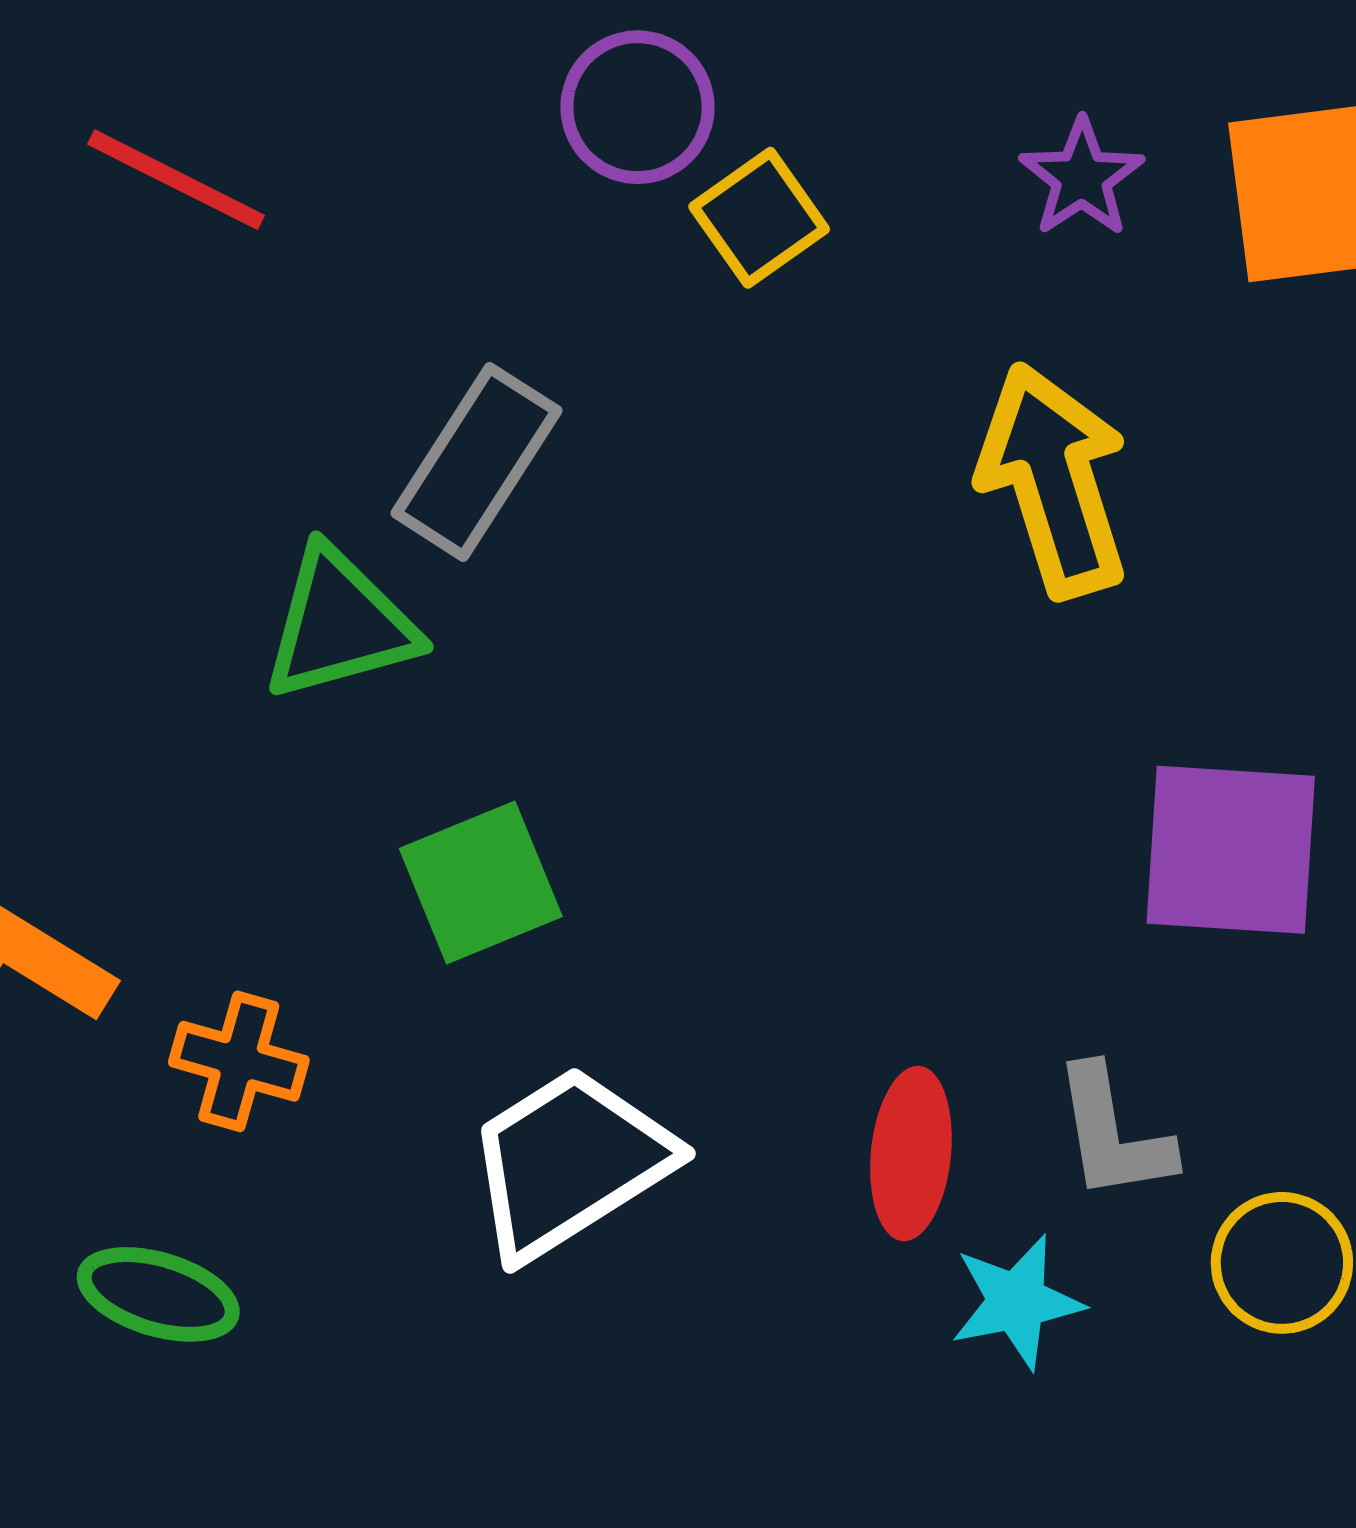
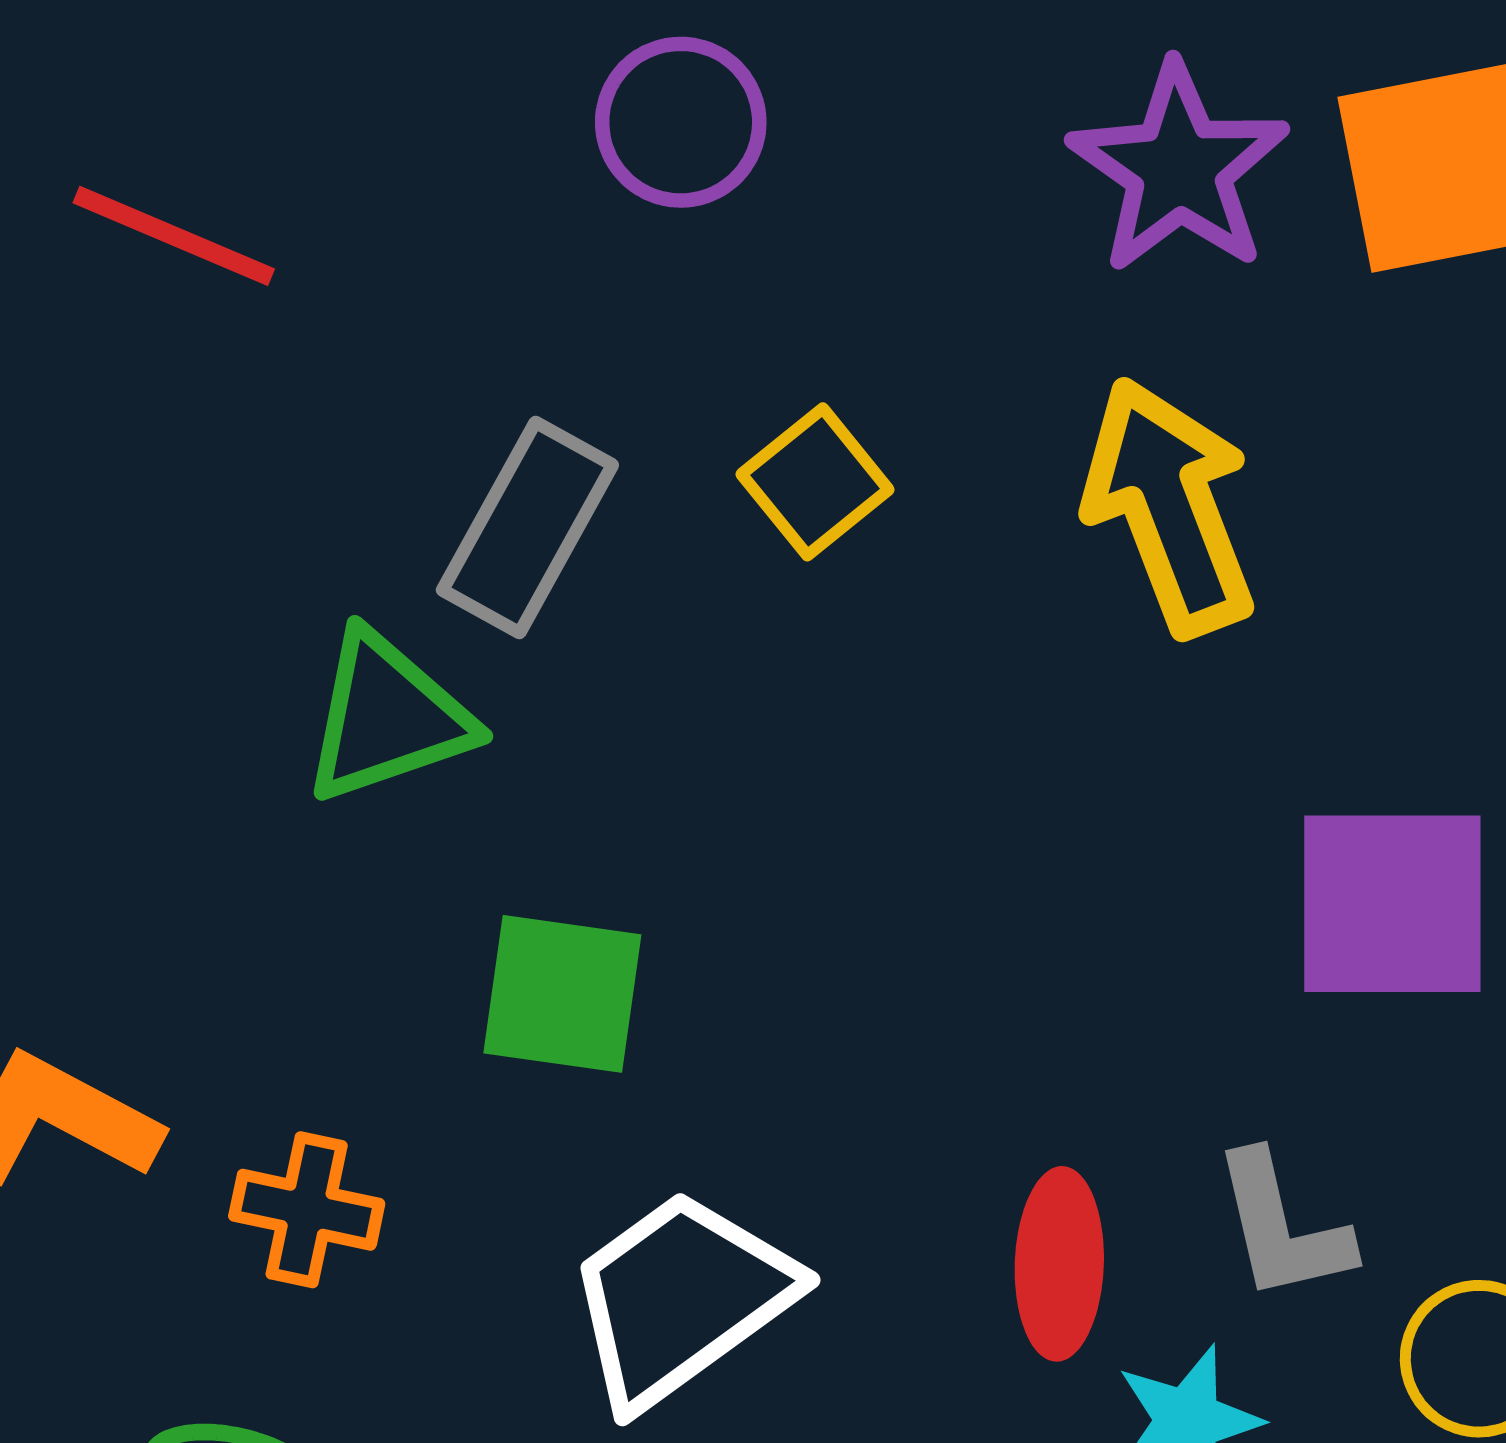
purple star: (1082, 178) -> (1179, 169), size x1.6
yellow square: (759, 218) -> (815, 482), moved
green square: (481, 882) -> (562, 994), turned 34

